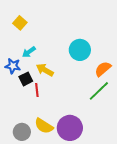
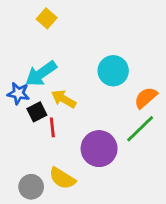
yellow square: (20, 23) -> (47, 18), moved
cyan arrow: (29, 52) -> (41, 74), size x1.6
purple circle: (70, 128) -> (99, 149), moved

